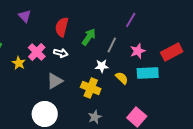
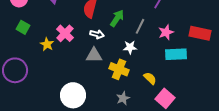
red rectangle: (172, 52) -> (200, 33), turned 40
white arrow: (61, 53) -> (97, 34), moved
yellow semicircle: (122, 78) -> (150, 78), moved
gray triangle: (55, 81) -> (94, 55), moved, turned 30

